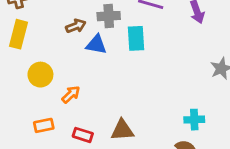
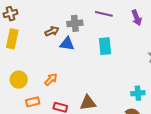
cyan rectangle: (136, 38) -> (105, 46), moved
yellow circle: (40, 75) -> (19, 80), moved

